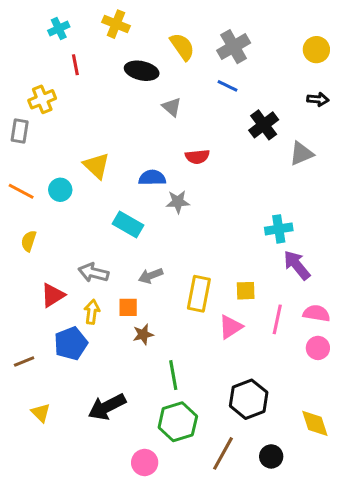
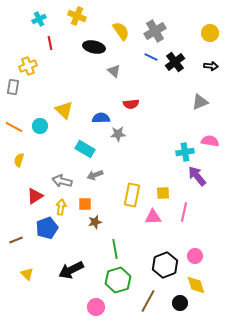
black cross: (264, 125) -> (175, 62), moved
gray arrow: (151, 276) -> (95, 175), moved
pink semicircle: (316, 313) -> (210, 141), moved
pink triangle: (231, 327) -> (153, 217), turned 30
pink circle: (318, 348) -> (195, 256), moved
yellow diamond: (315, 423) -> (196, 285), moved

